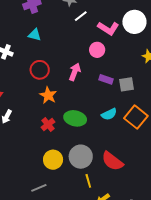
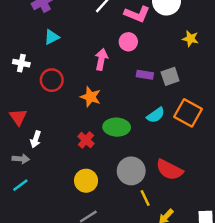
cyan triangle: (35, 35) -> (52, 37), turned -32
red circle: (40, 70) -> (52, 80), moved
pink arrow: (75, 72) -> (101, 59), moved
orange star: (48, 95) -> (91, 97), moved
yellow circle: (53, 160) -> (86, 181), moved

